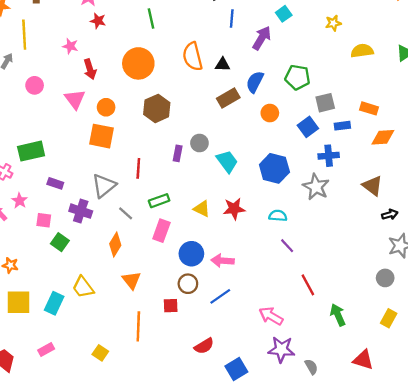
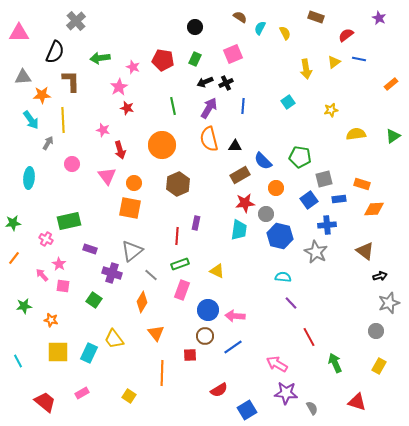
purple arrow: (262, 38) -> (209, 108), moved
blue semicircle: (255, 82) -> (263, 161), turned -72
gray circle: (199, 143) -> (266, 214), moved
cyan trapezoid: (227, 161) -> (239, 230), turned 45
red line: (138, 168) -> (177, 236), moved
red star: (234, 209) -> (245, 203), moved
pink square: (44, 220) -> (63, 286), moved

